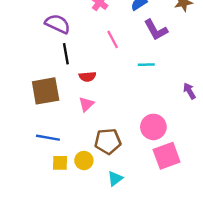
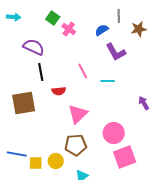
pink line: (113, 39) -> (83, 71), moved
pink triangle: (86, 104) -> (78, 114), moved, size x1.5
blue line: (48, 138) -> (17, 154), moved

